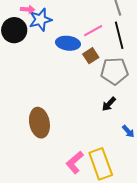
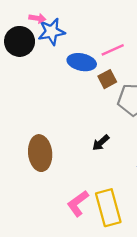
black arrow: (109, 104) -> (101, 143), moved

